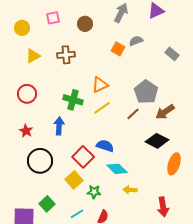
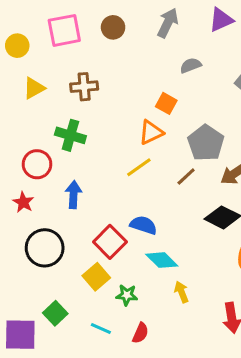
pink square: (53, 18) -> (64, 30), size x1.6
brown circle: (85, 24) -> (113, 27), moved
orange square: (118, 49) -> (166, 103), moved
orange triangle: (100, 85) -> (151, 132), moved
red circle: (27, 94) -> (37, 164), moved
green cross: (73, 100) -> (70, 135), moved
yellow arrow: (130, 190) -> (181, 292), turned 64
cyan line: (77, 214) -> (101, 328), turned 56

